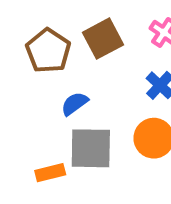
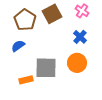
blue semicircle: (75, 104) -> (18, 46), moved

